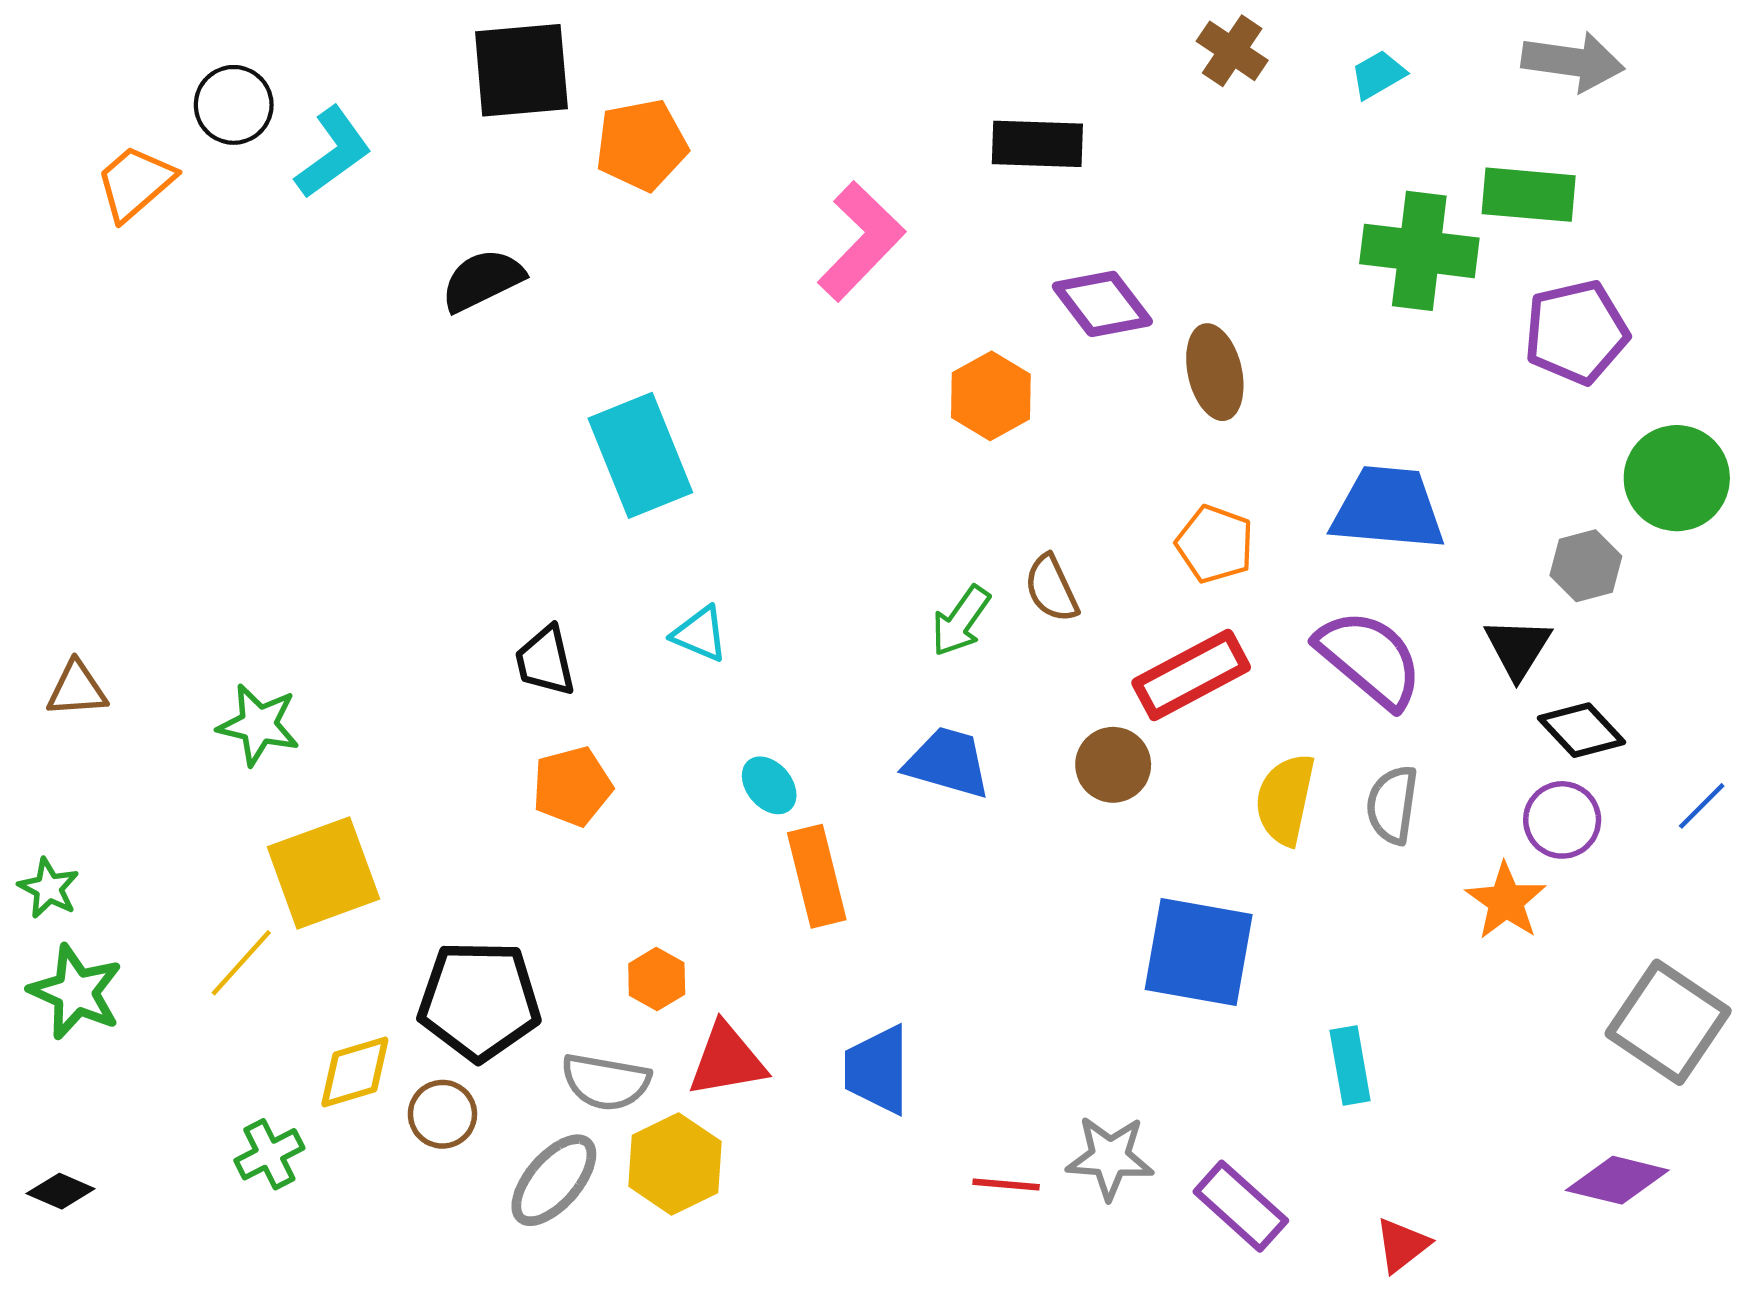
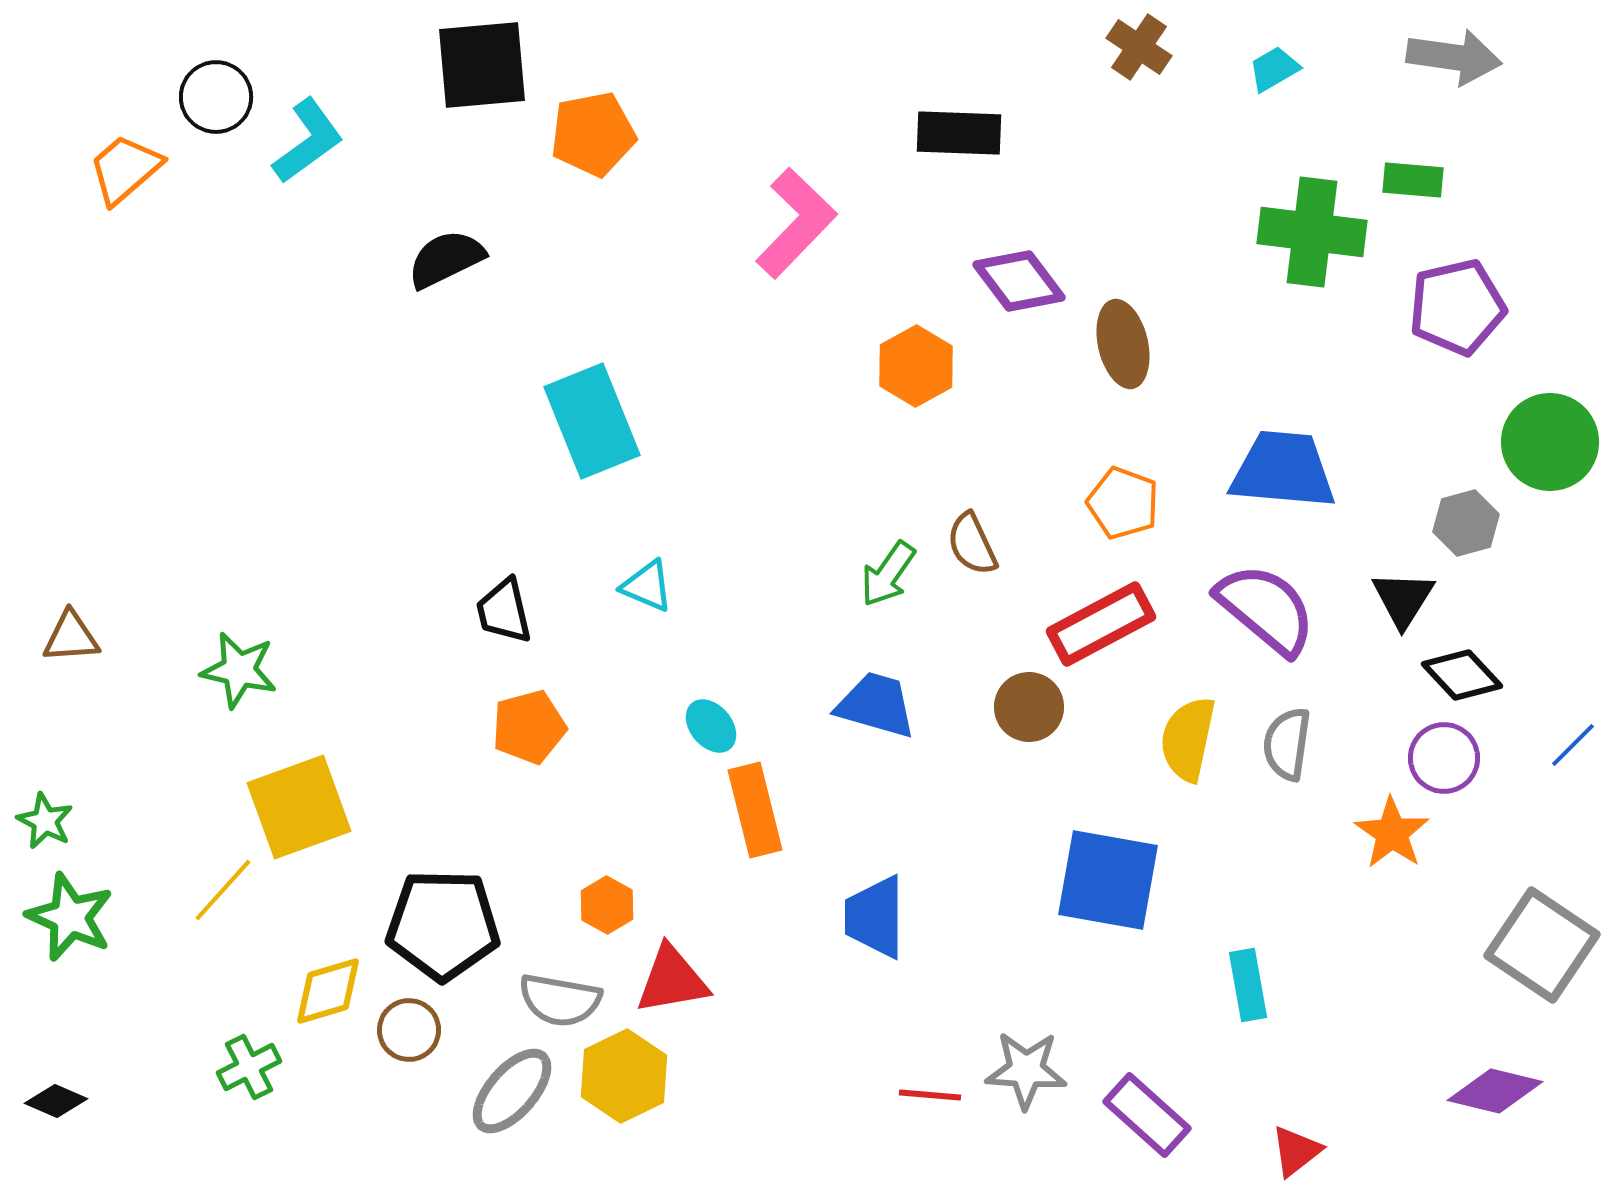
green rectangle: (1529, 195) -> (1413, 180), size x0.7
blue trapezoid: (877, 1070) -> (875, 917), moved

